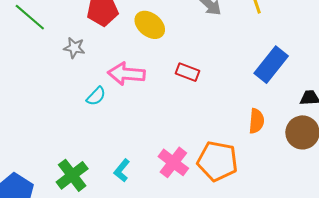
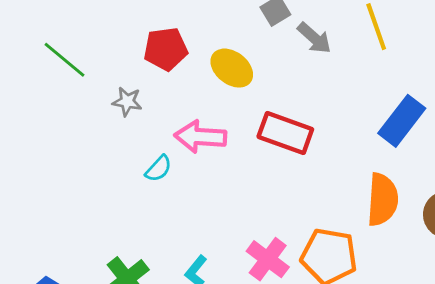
red rectangle: (187, 72) -> (285, 133), size x1.6
orange semicircle: (256, 121) -> (382, 200), size x1.5

